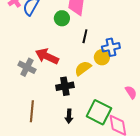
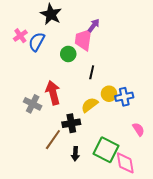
blue cross: (111, 47) -> (124, 97), moved
red arrow: (47, 56) -> (53, 93), turned 50
brown line: (32, 111) -> (53, 140), moved, turned 30

